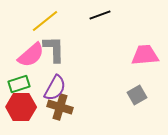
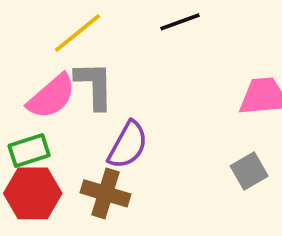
purple semicircle: (55, 88) -> (128, 145), moved

